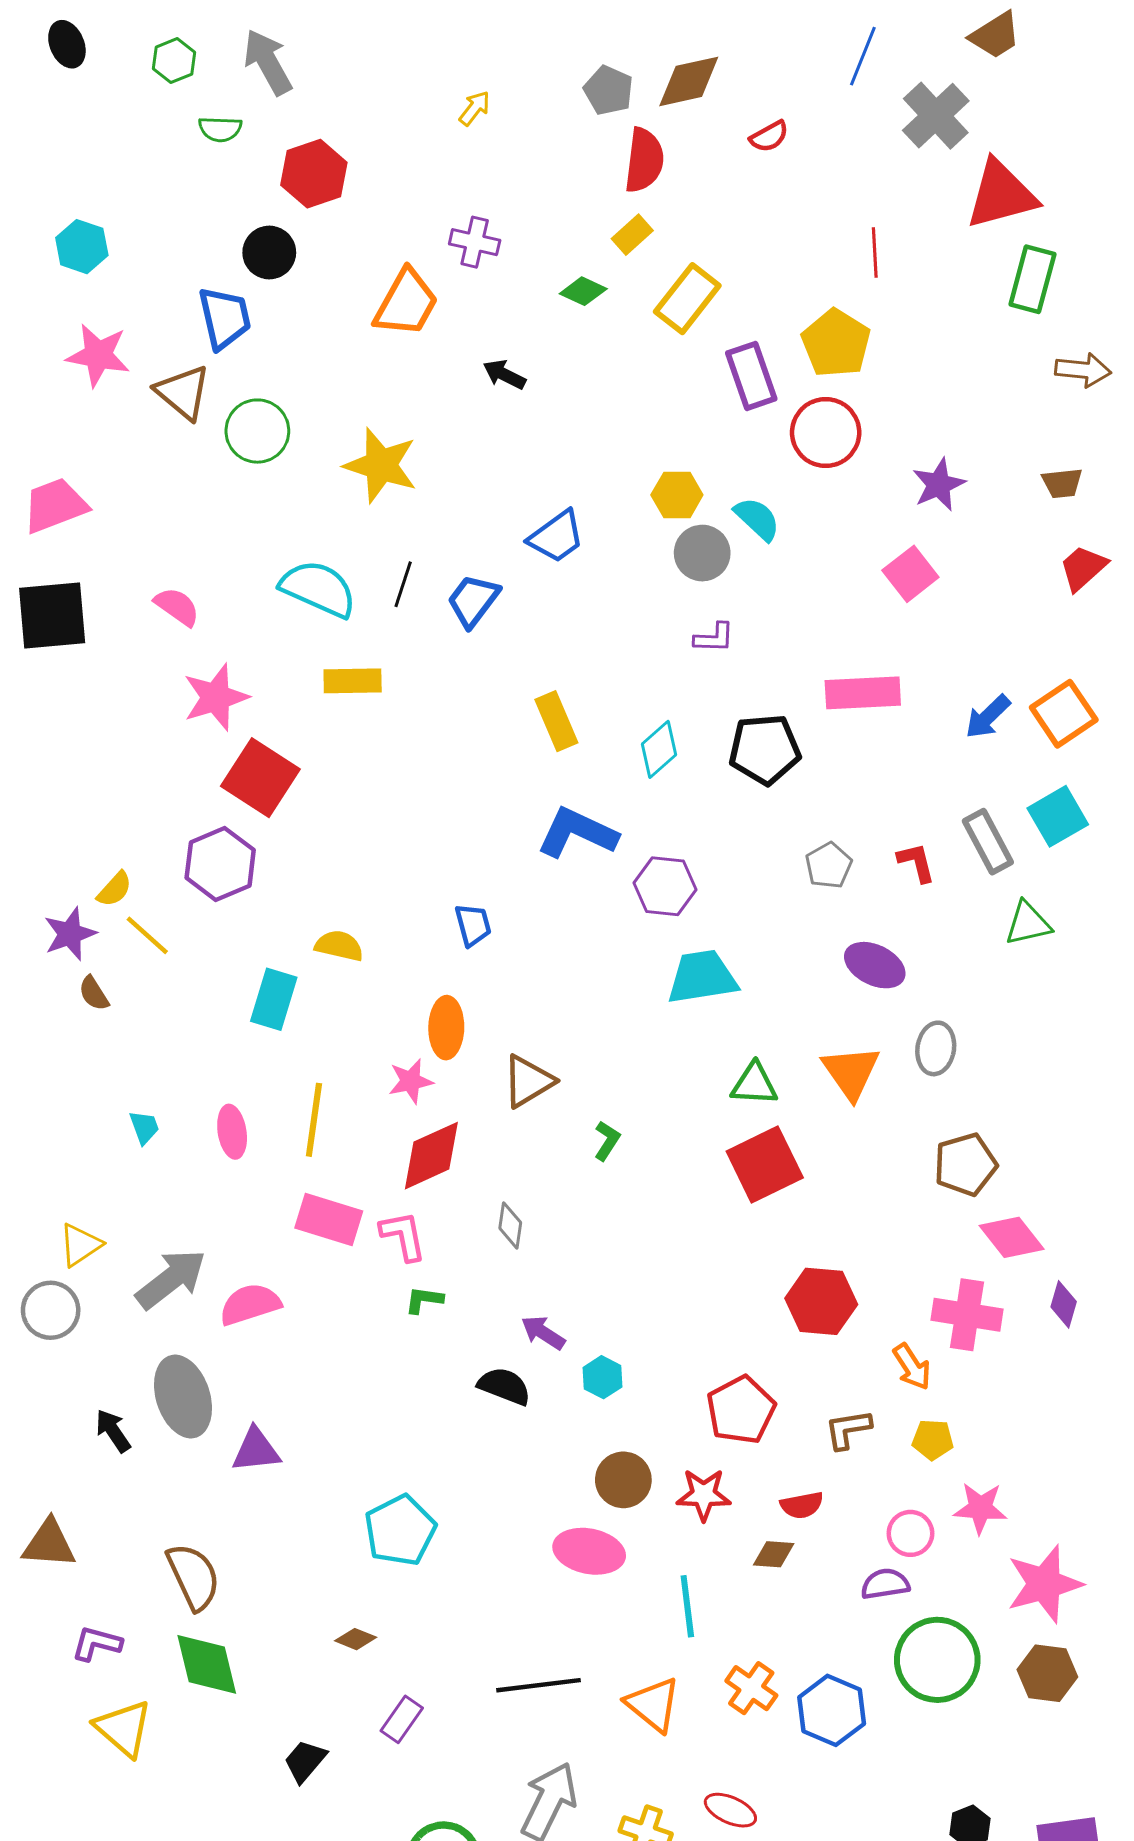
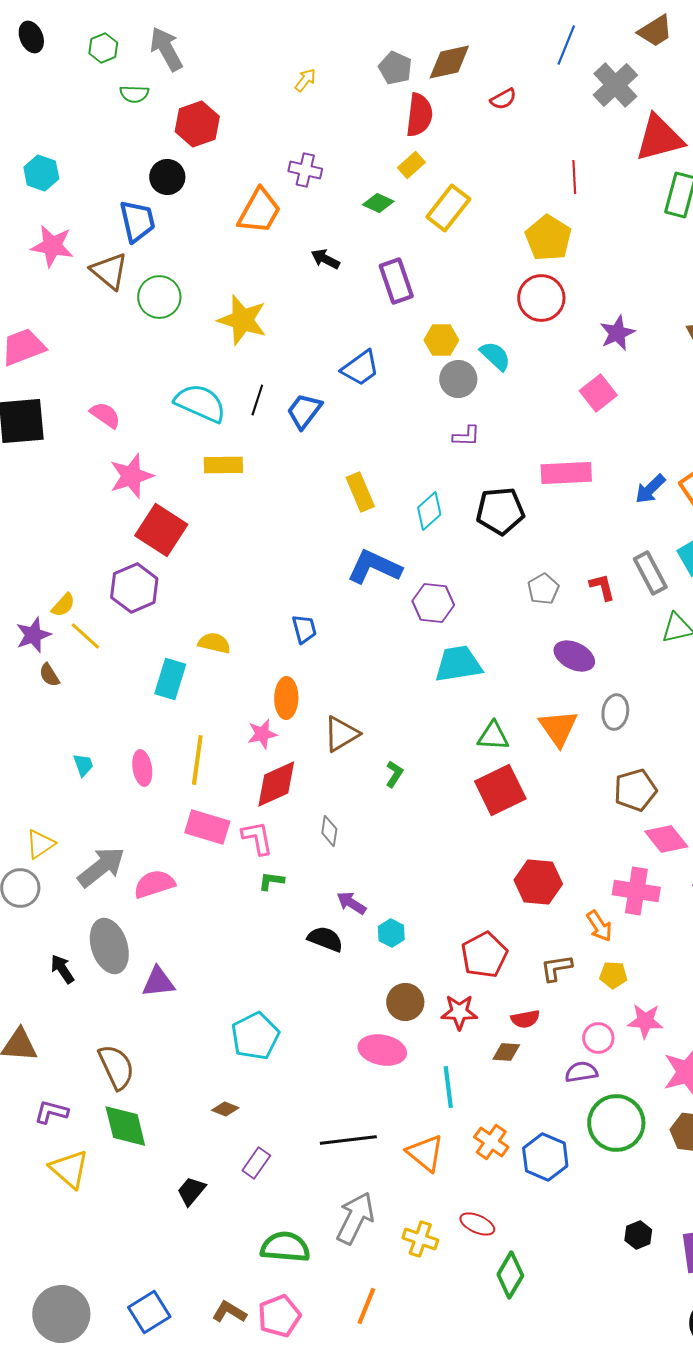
purple rectangle: (751, 376) -> (396, 281), moved

